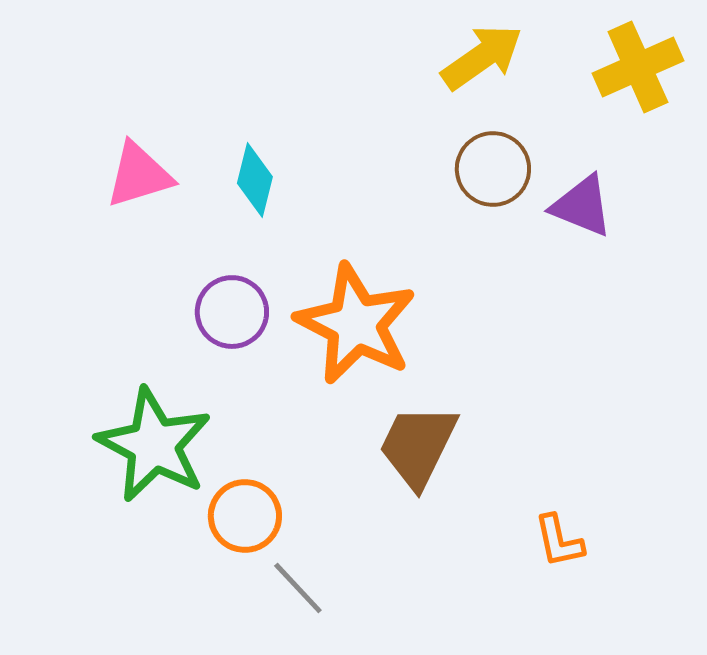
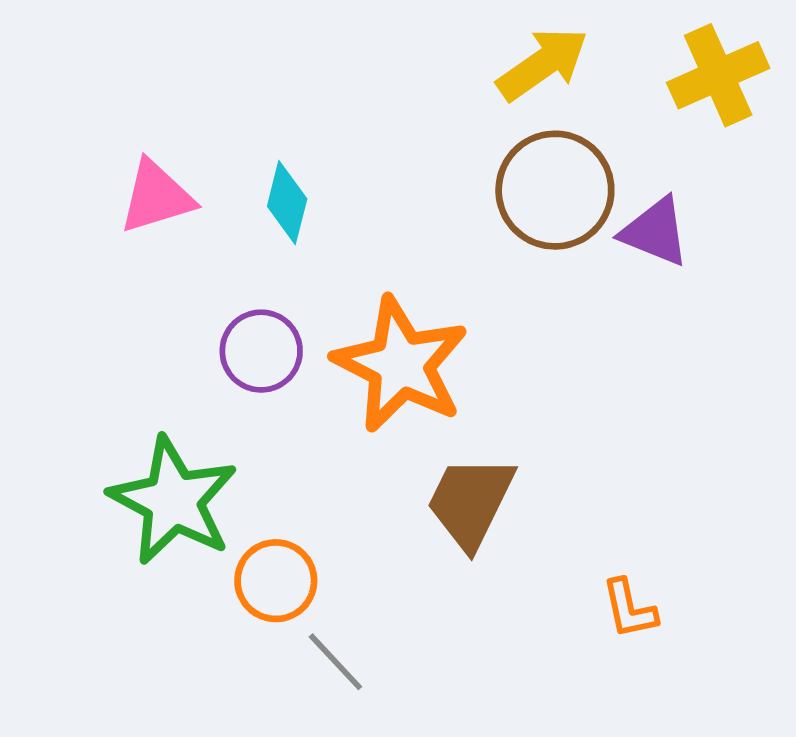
brown circle: (493, 169) -> (555, 190), size x1.4

